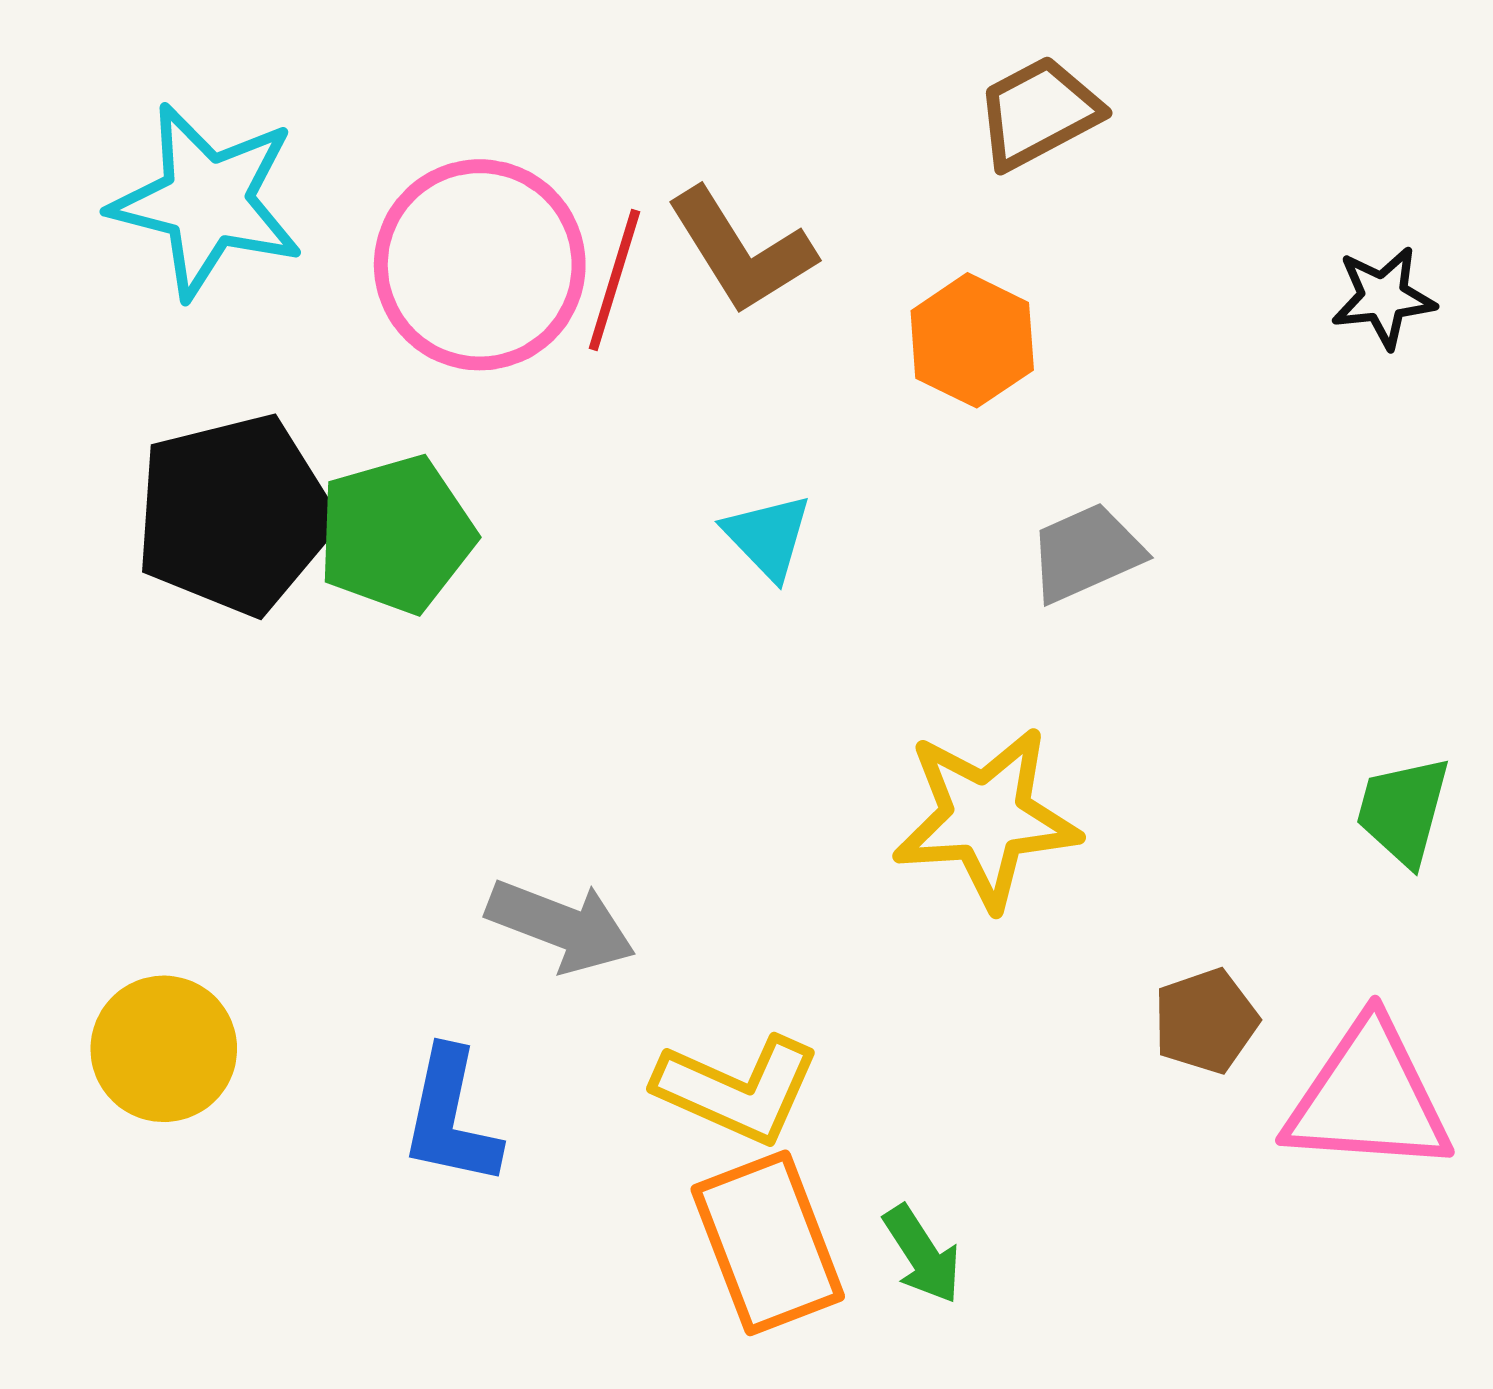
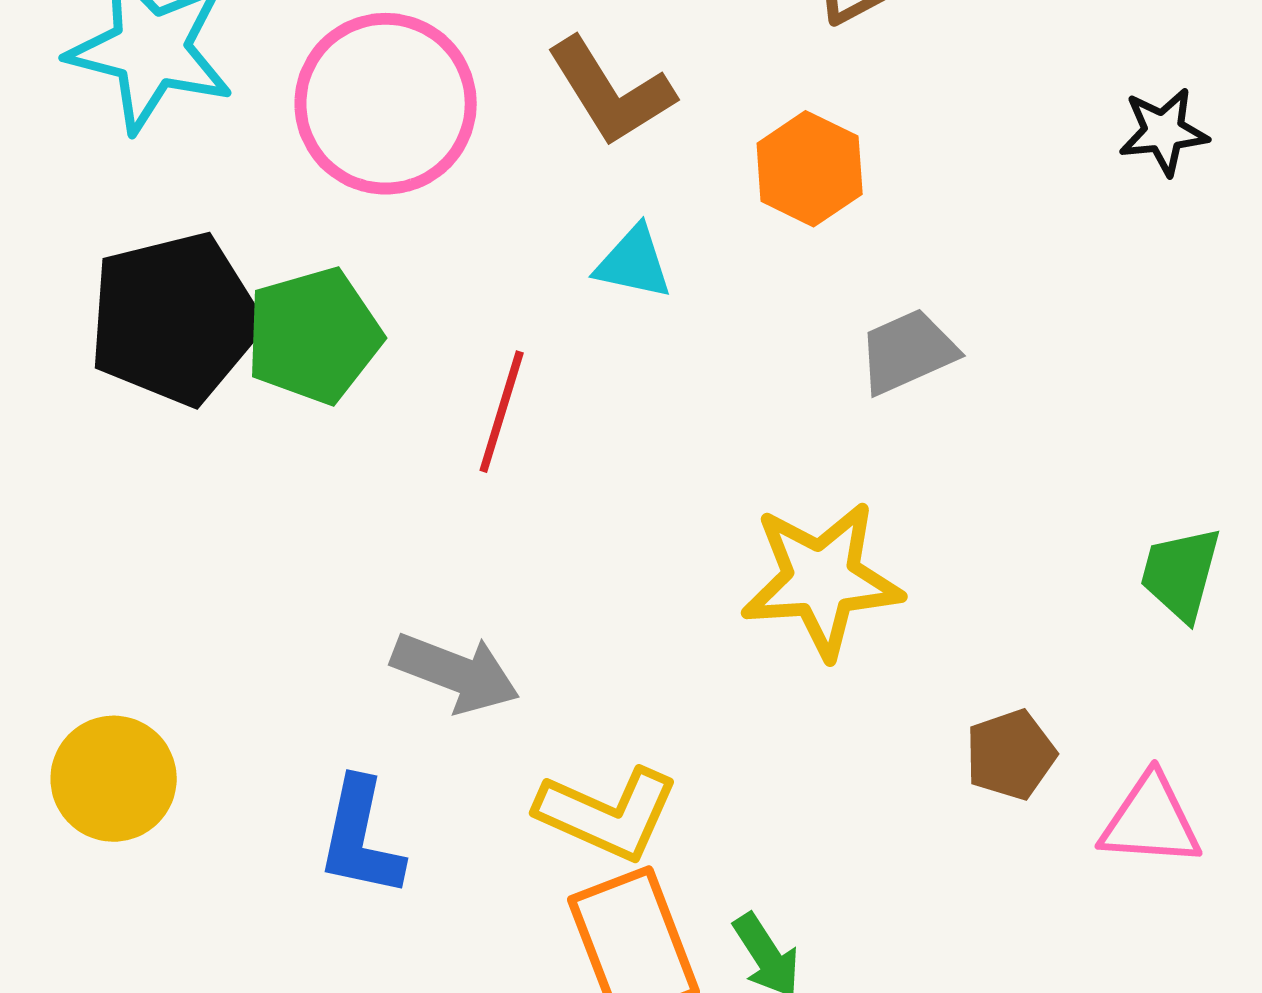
red line: (614, 280) -> (502, 412), moved
cyan triangle: (768, 537) -> (634, 263), moved, turned -34
pink triangle: (1368, 1098) -> (1151, 821), size x0.7

